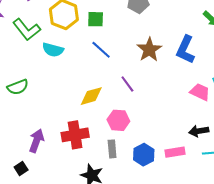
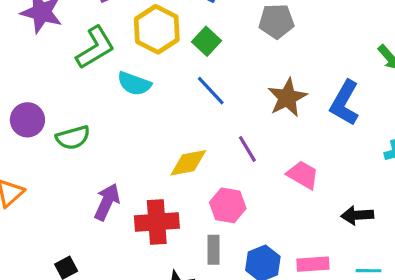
green square: (96, 19) -> (207, 41), turned 36
green L-shape: (27, 30) -> (95, 48), turned -88
pink trapezoid: (200, 92) -> (303, 175), moved
black arrow: (199, 131) -> (357, 215), moved
purple arrow: (36, 141) -> (107, 202), moved

